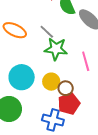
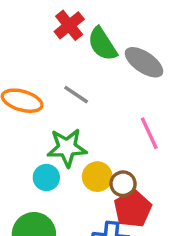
green star: (56, 49) -> (67, 148), moved
cyan circle: (22, 77) -> (46, 177), size x0.6

